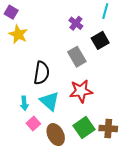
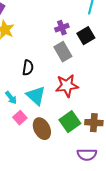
purple cross: (76, 23) -> (62, 28), moved, turned 32
black semicircle: (41, 73) -> (28, 68), size x0.7
cyan arrow: (24, 103) -> (11, 98), turned -32

